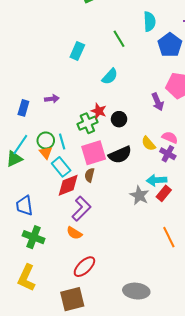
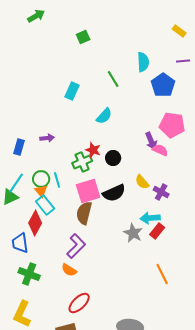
pink semicircle: (170, 137) -> (160, 150), moved
cyan rectangle: (61, 167) -> (45, 205), moved
brown semicircle: (90, 175) -> (84, 213), size x1.6
red diamond: (68, 185) -> (35, 223), moved, turned -40

